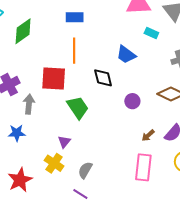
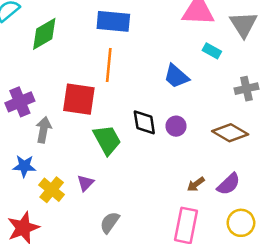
blue rectangle: (75, 17) -> (113, 21), size x1.4
black diamond: (103, 78) -> (144, 122), moved
purple circle: (132, 101) -> (176, 126), moved
yellow cross: (54, 163) -> (52, 190), moved

